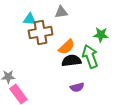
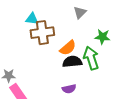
gray triangle: (61, 12) -> (80, 12), moved, turned -40
purple semicircle: (77, 87) -> (69, 89), moved

